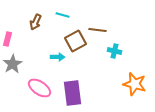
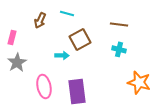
brown line: (98, 30) -> (119, 24), moved
pink ellipse: (40, 88) -> (44, 86), turned 45

